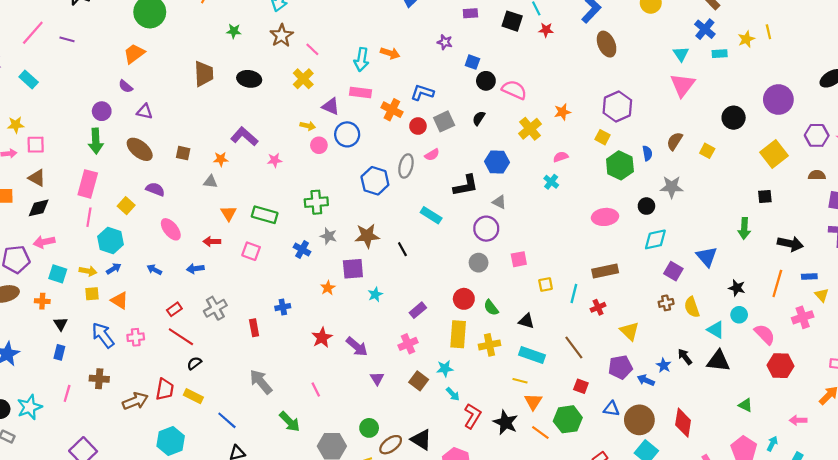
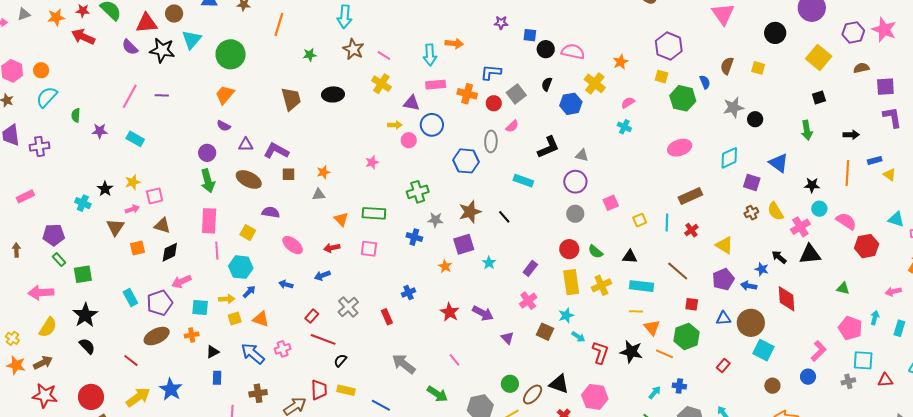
purple L-shape: (244, 136) -> (276, 151), moved
blue hexagon: (497, 162) -> (571, 104), moved
black circle: (646, 206) -> (755, 119), moved
black arrow: (790, 244) -> (851, 135), size x0.7
pink cross: (803, 317) -> (800, 227), moved
black triangle: (61, 324) -> (213, 352), turned 48
cyan triangle: (716, 330) -> (896, 219), moved
red diamond: (683, 423) -> (786, 299), moved

